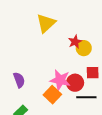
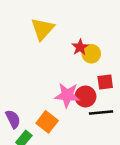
purple semicircle: (19, 80) -> (13, 119), moved
orange square: (52, 95) -> (47, 122), moved

